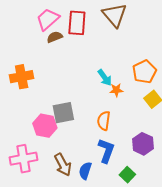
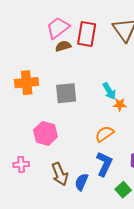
gray square: (63, 113) -> (66, 93), moved
orange semicircle: (104, 121) -> (104, 134), turned 42
pink cross: (24, 159) -> (21, 164), size x0.6

